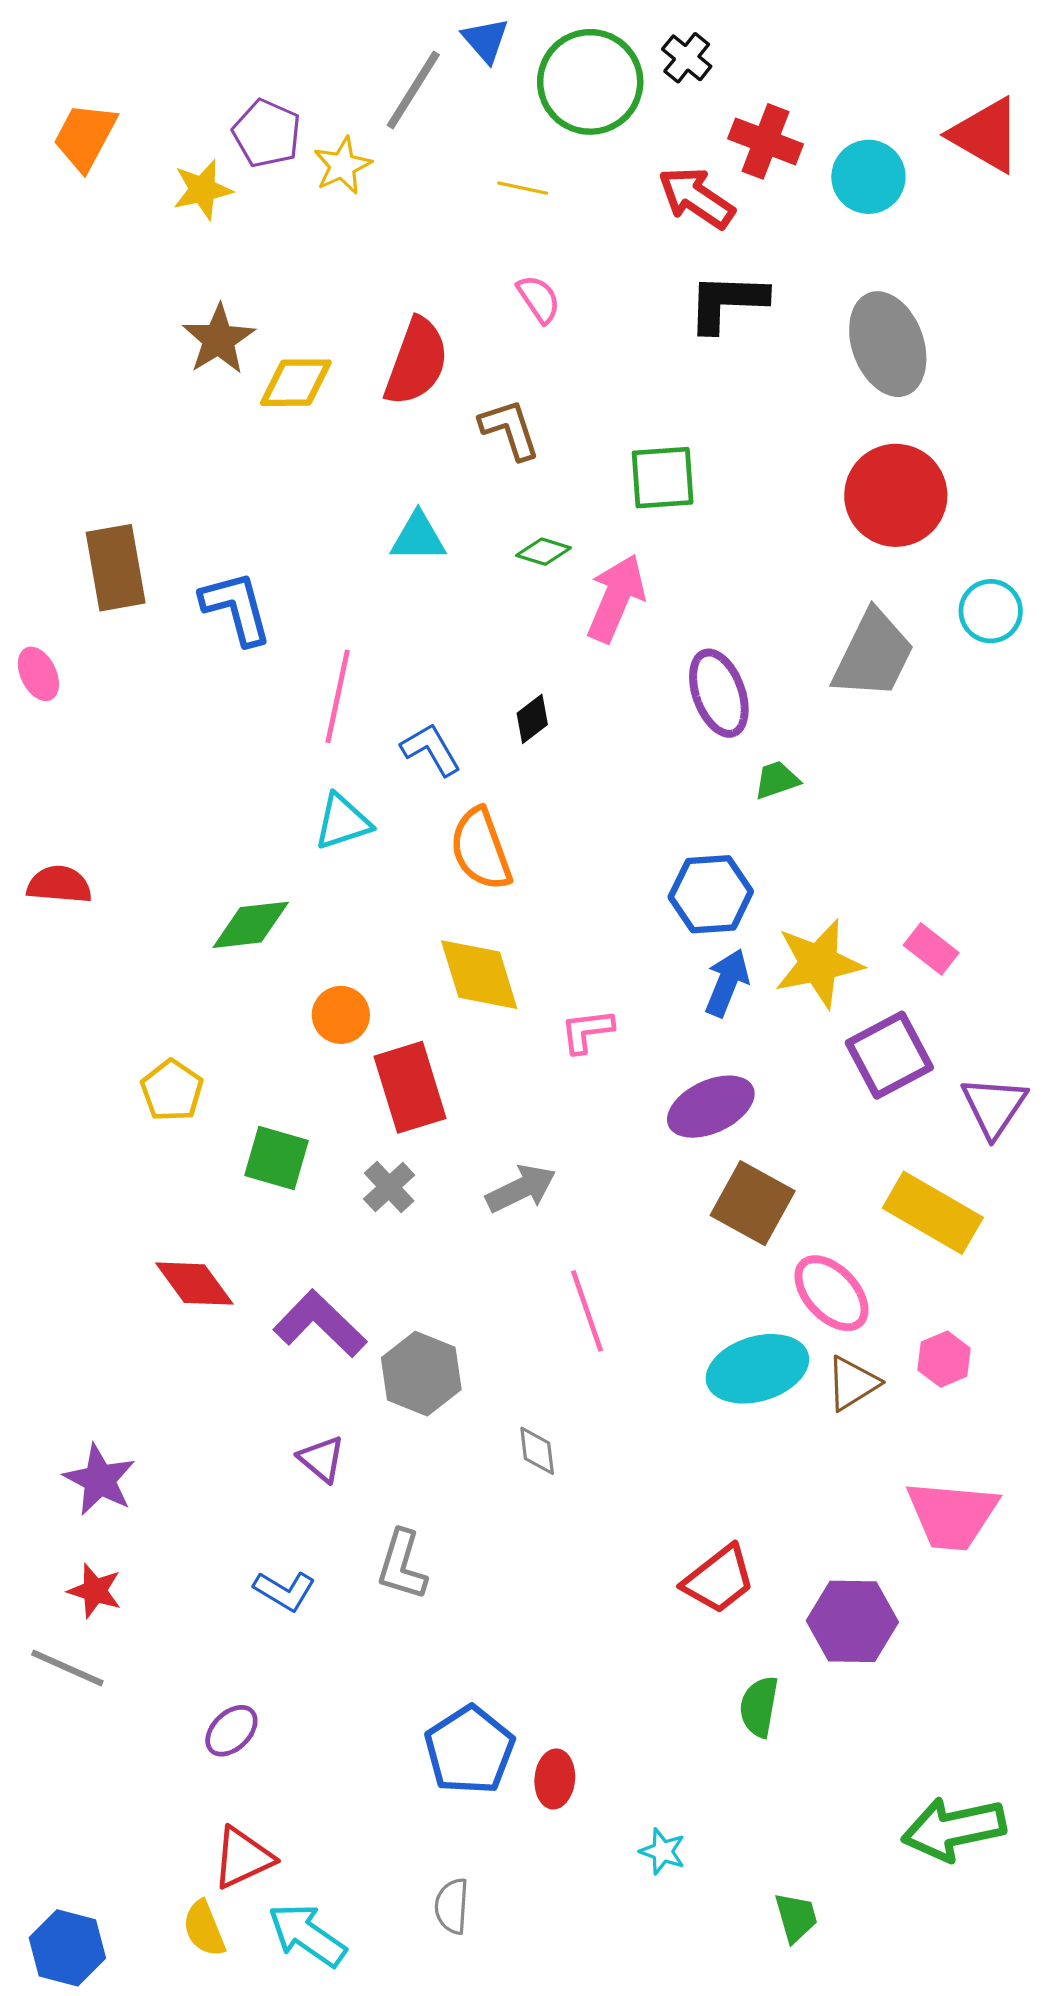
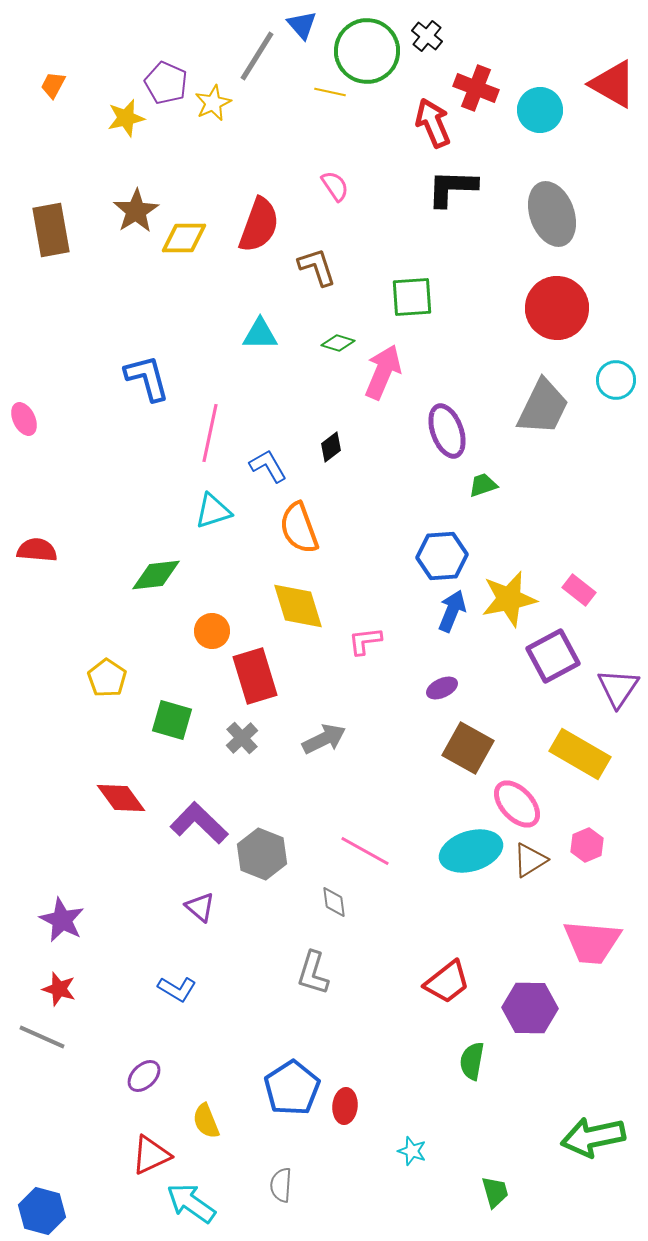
orange trapezoid: (85, 137) -> (53, 85), size x0.6
yellow line: (523, 188) -> (330, 92), moved
red arrow: (696, 198) -> (433, 123), turned 33
brown rectangle: (116, 568) -> (51, 230), moved
purple ellipse: (711, 1107) -> (442, 688), size x0.6
pink line: (587, 1311) -> (365, 851), moved, turned -42
gray L-shape: (402, 1565) -> (313, 973), moved
yellow semicircle: (204, 1929) -> (206, 1121), moved

